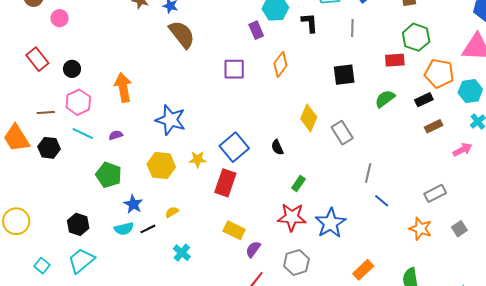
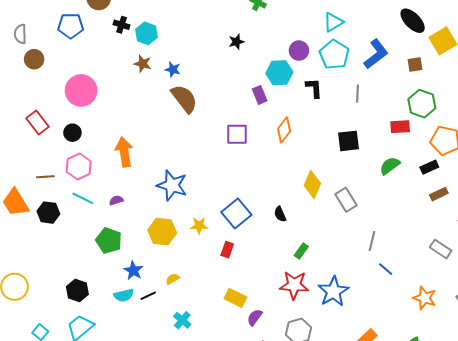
pink circle: (60, 18) -> (81, 90), moved, size x1.8
red rectangle: (225, 183) -> (227, 250), size x0.6
gray rectangle: (435, 193) -> (441, 249), moved, turned 60

